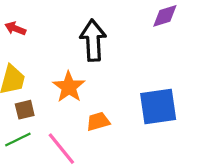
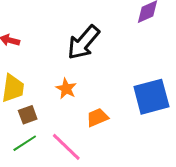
black arrow: (93, 40) -> (83, 43), turned -129
orange star: (69, 87) -> (66, 89), size x0.7

